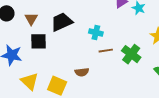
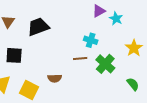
cyan cross: (96, 32) -> (91, 40), moved
black square: (38, 41) -> (14, 55), moved

